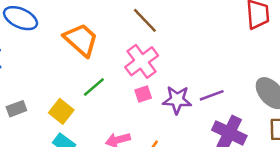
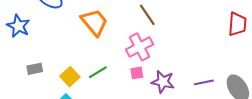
green line: (94, 87) -> (98, 72), moved
purple line: (212, 95) -> (204, 82), moved

